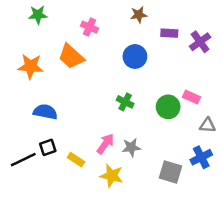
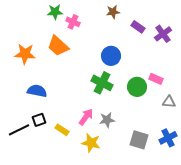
green star: (38, 15) -> (55, 12), moved
purple rectangle: (169, 33) -> (138, 27), turned 32
blue circle: (135, 56) -> (111, 56), moved
green cross: (125, 102) -> (102, 83), size x1.5
blue cross: (201, 157) -> (168, 138), moved

